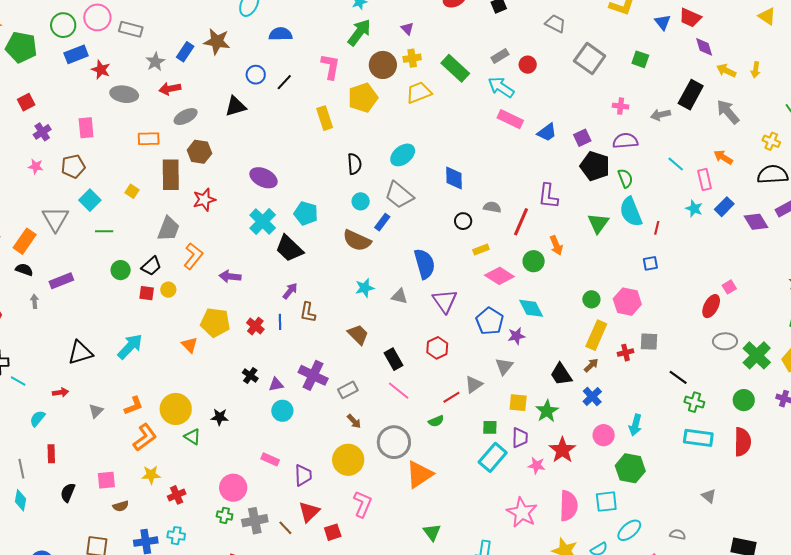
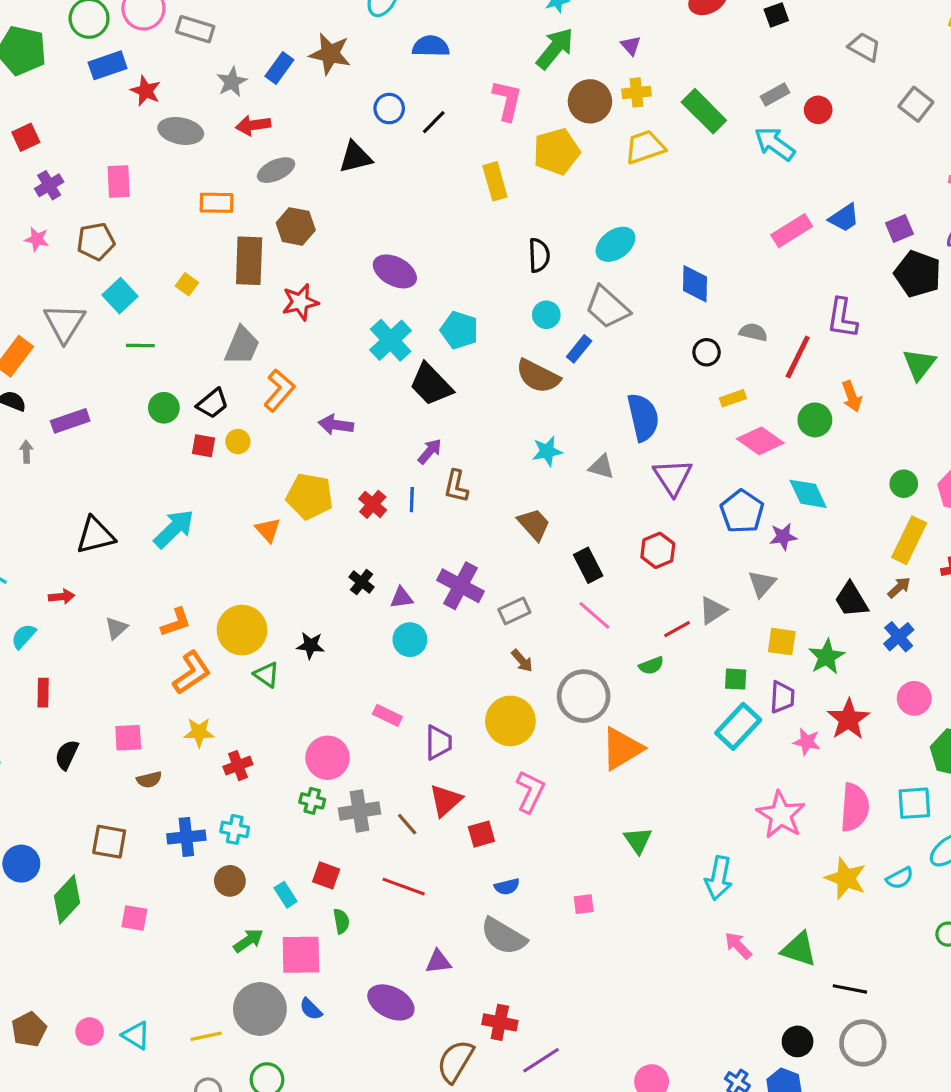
gray square: (590, 58) -> (916, 104), size x0.7
pink rectangle: (510, 119) -> (792, 231), moved, turned -60

